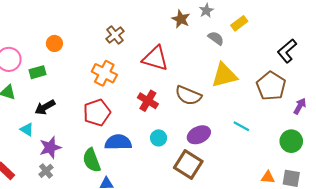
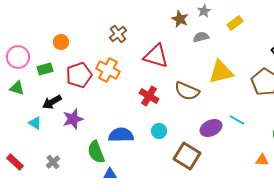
gray semicircle: (216, 38) -> (201, 37), moved, turned -49
red pentagon: (97, 112) -> (79, 75), moved
purple ellipse: (199, 135) -> (211, 128), moved
purple star: (50, 148) -> (73, 119), moved
orange triangle: (268, 177) -> (262, 160), moved

